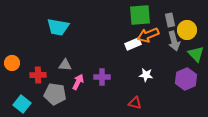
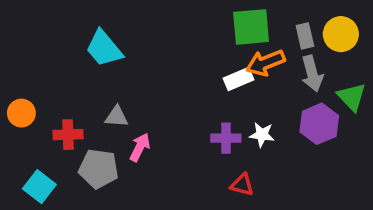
cyan trapezoid: (58, 27) -> (104, 48), turned 40
yellow circle: (187, 30) -> (341, 34), moved
purple cross: (102, 77) -> (226, 138), moved
purple hexagon: (186, 79) -> (319, 124), moved

